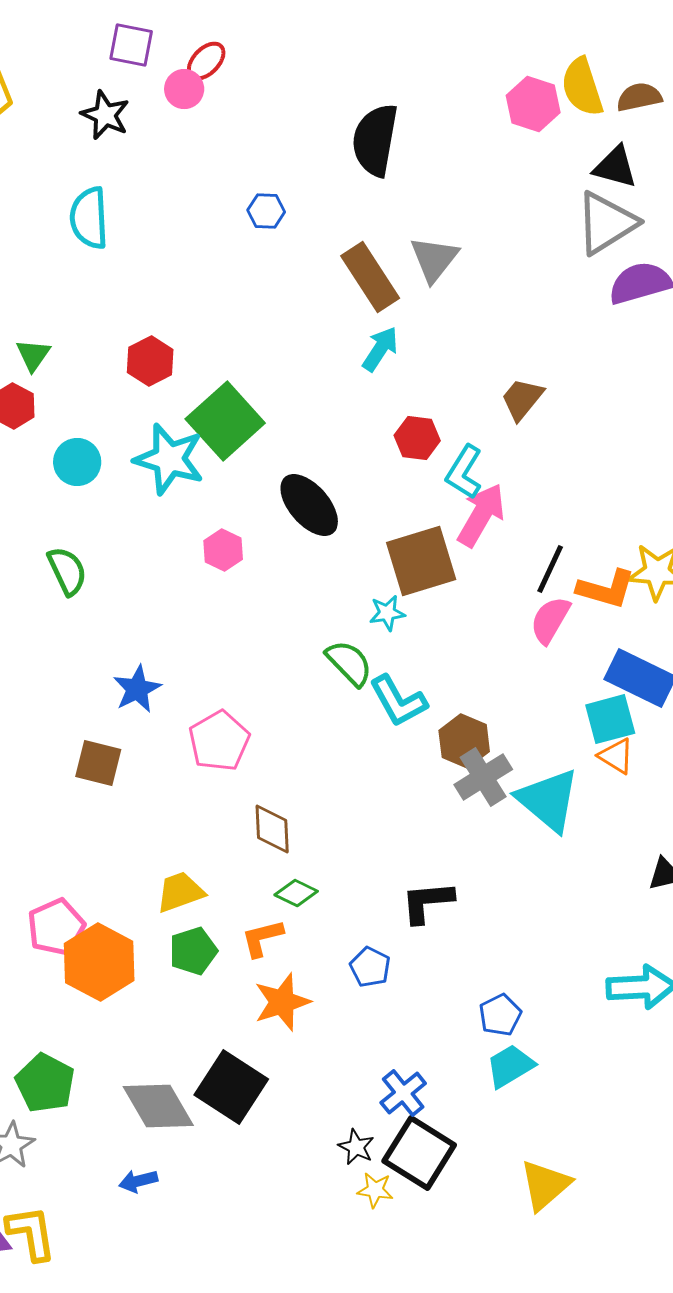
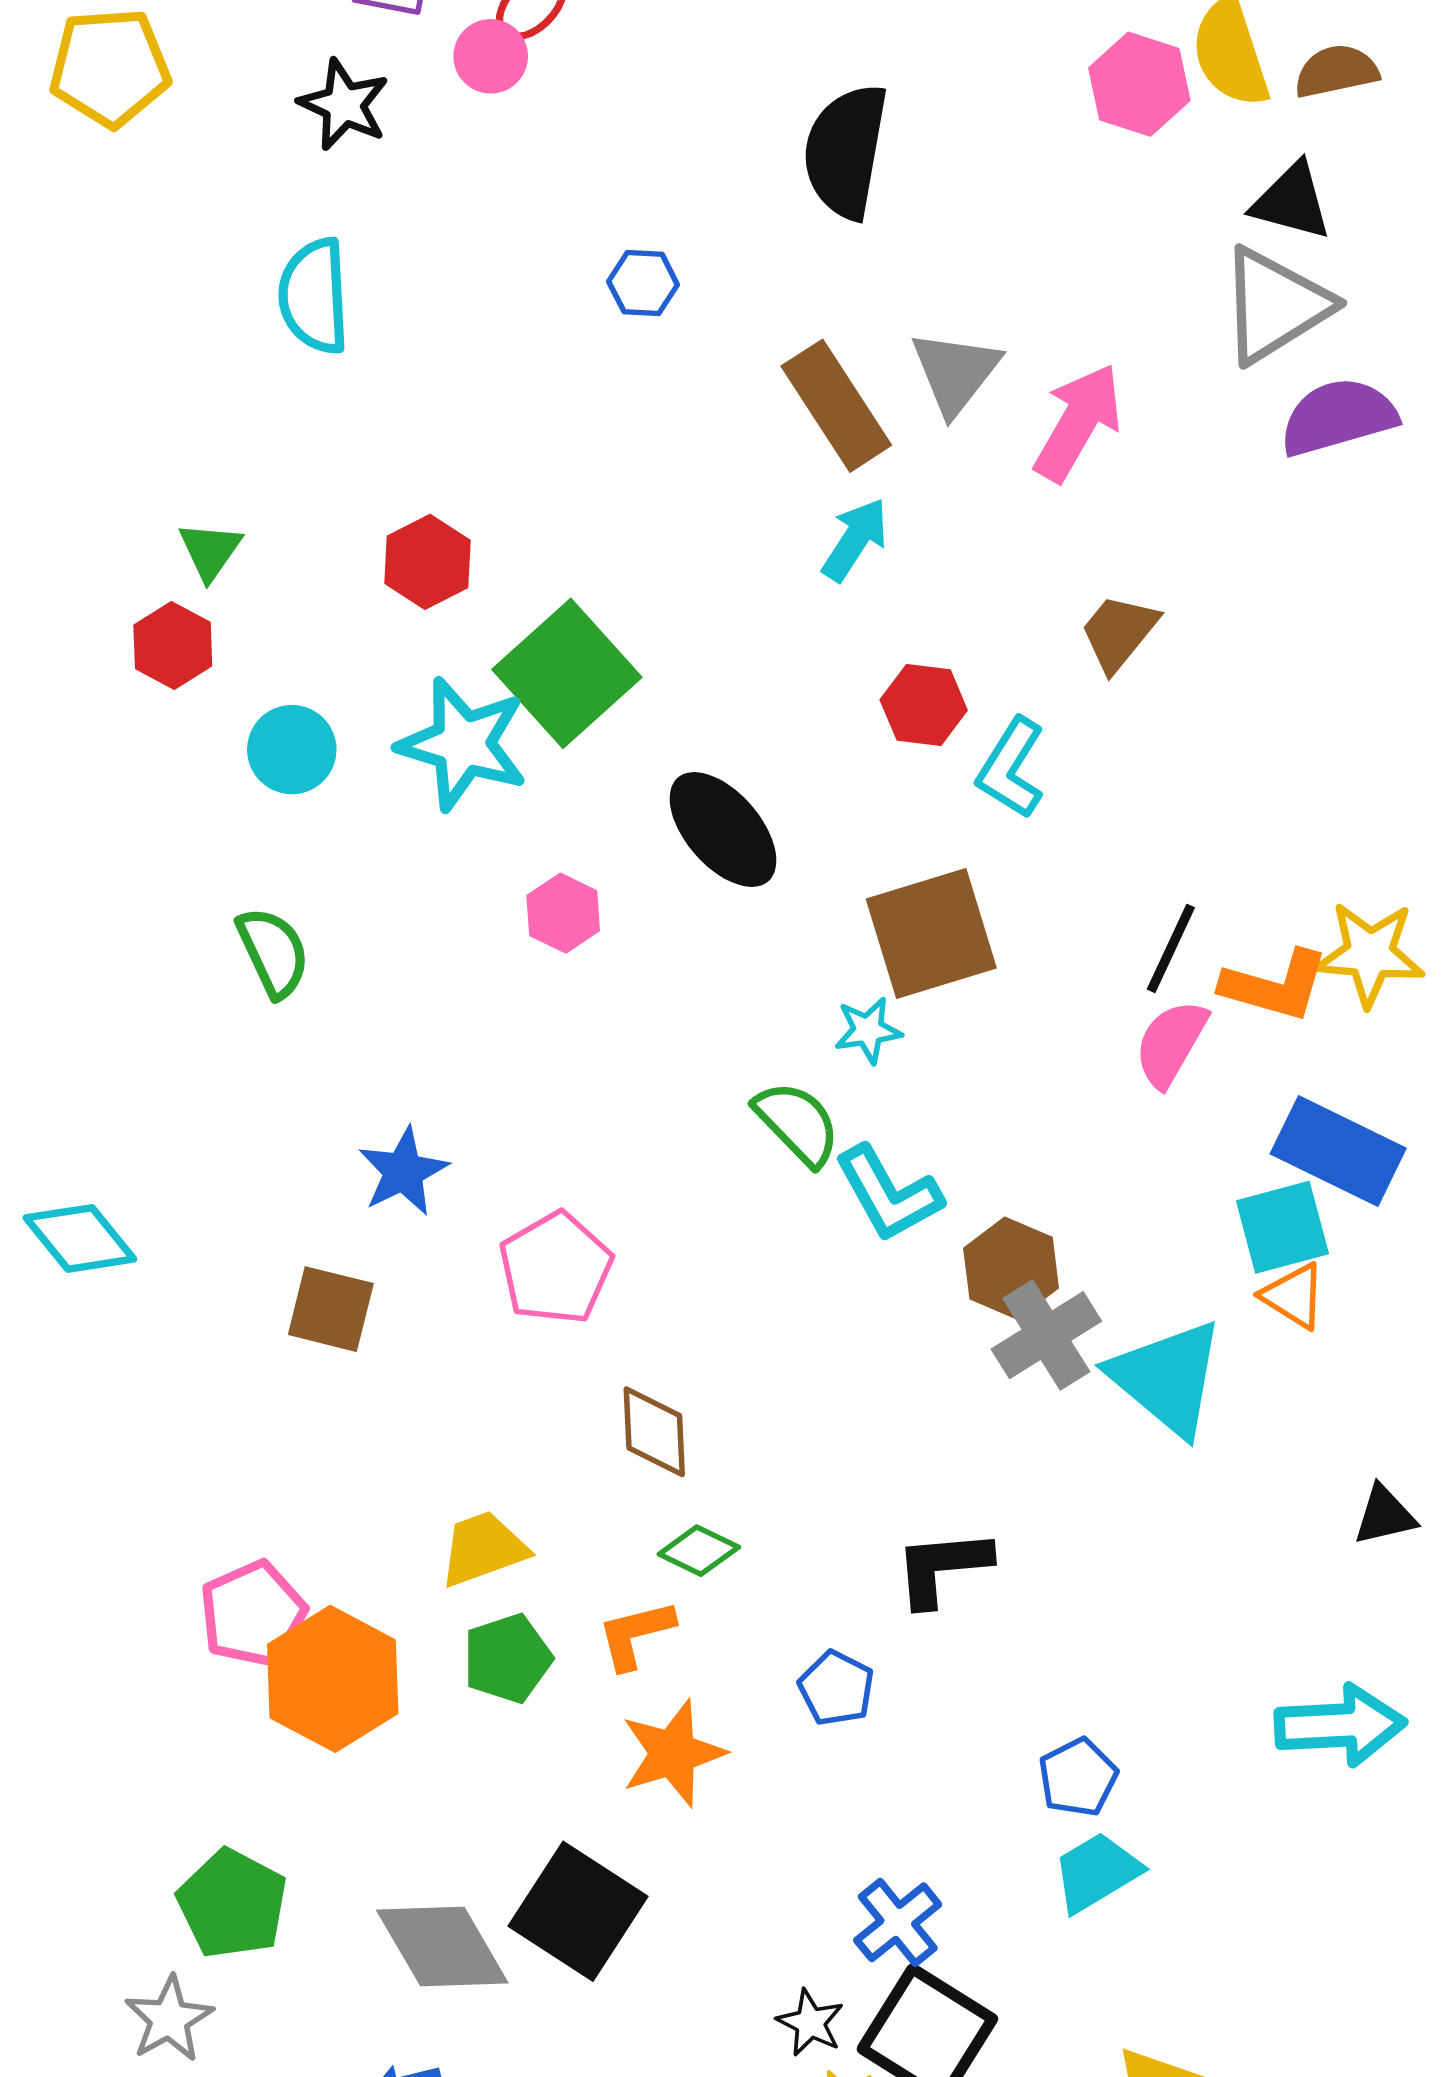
pink arrow: (481, 515) -> (1078, 422), moved

